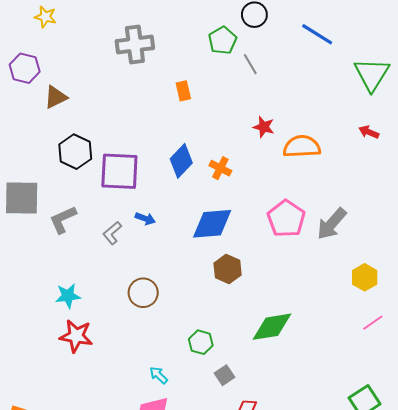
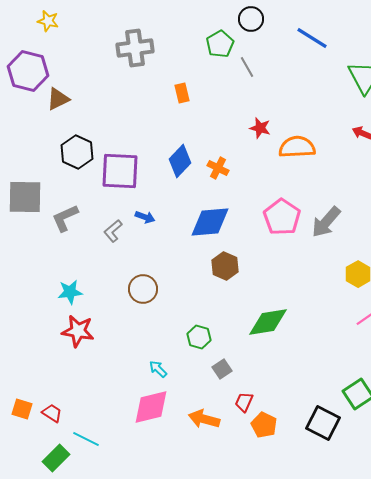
purple hexagon: (25, 68) -> (28, 71), size x1.4

